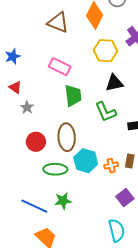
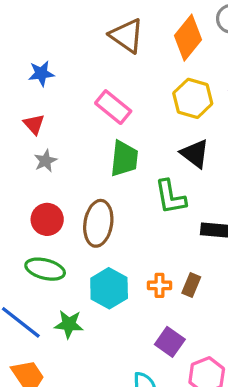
black triangle: (114, 83) -> (195, 154), turned 36
cyan hexagon: (86, 161) -> (109, 288), moved
green ellipse: (55, 169) -> (45, 269), moved
purple square: (125, 198) -> (170, 342), turned -30

